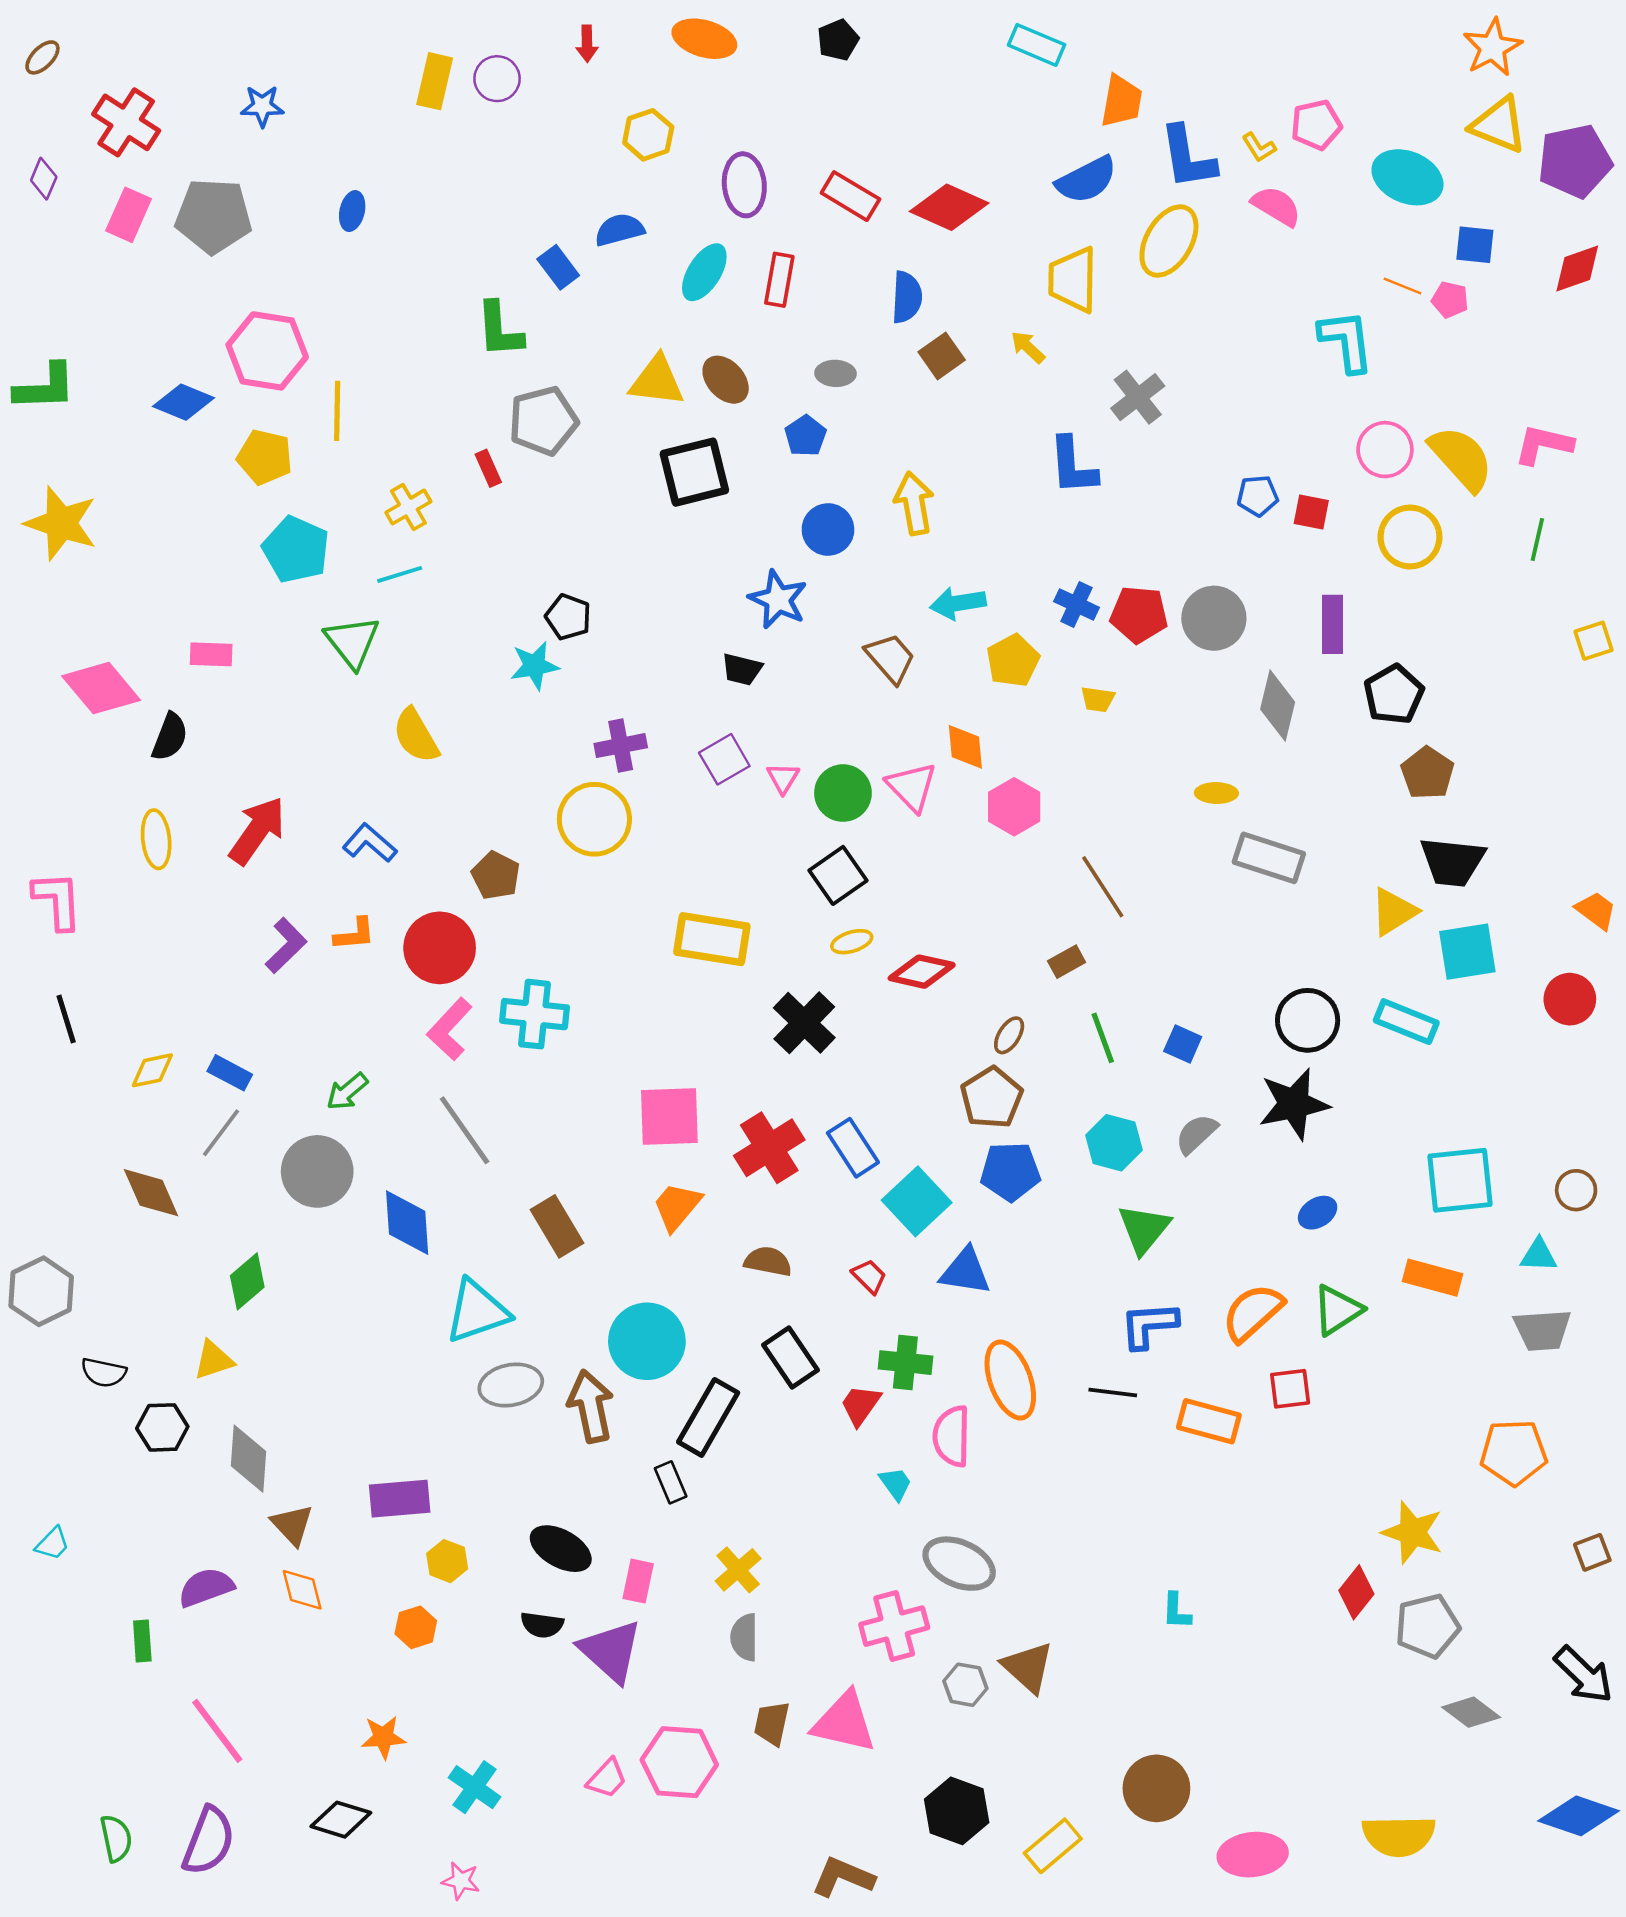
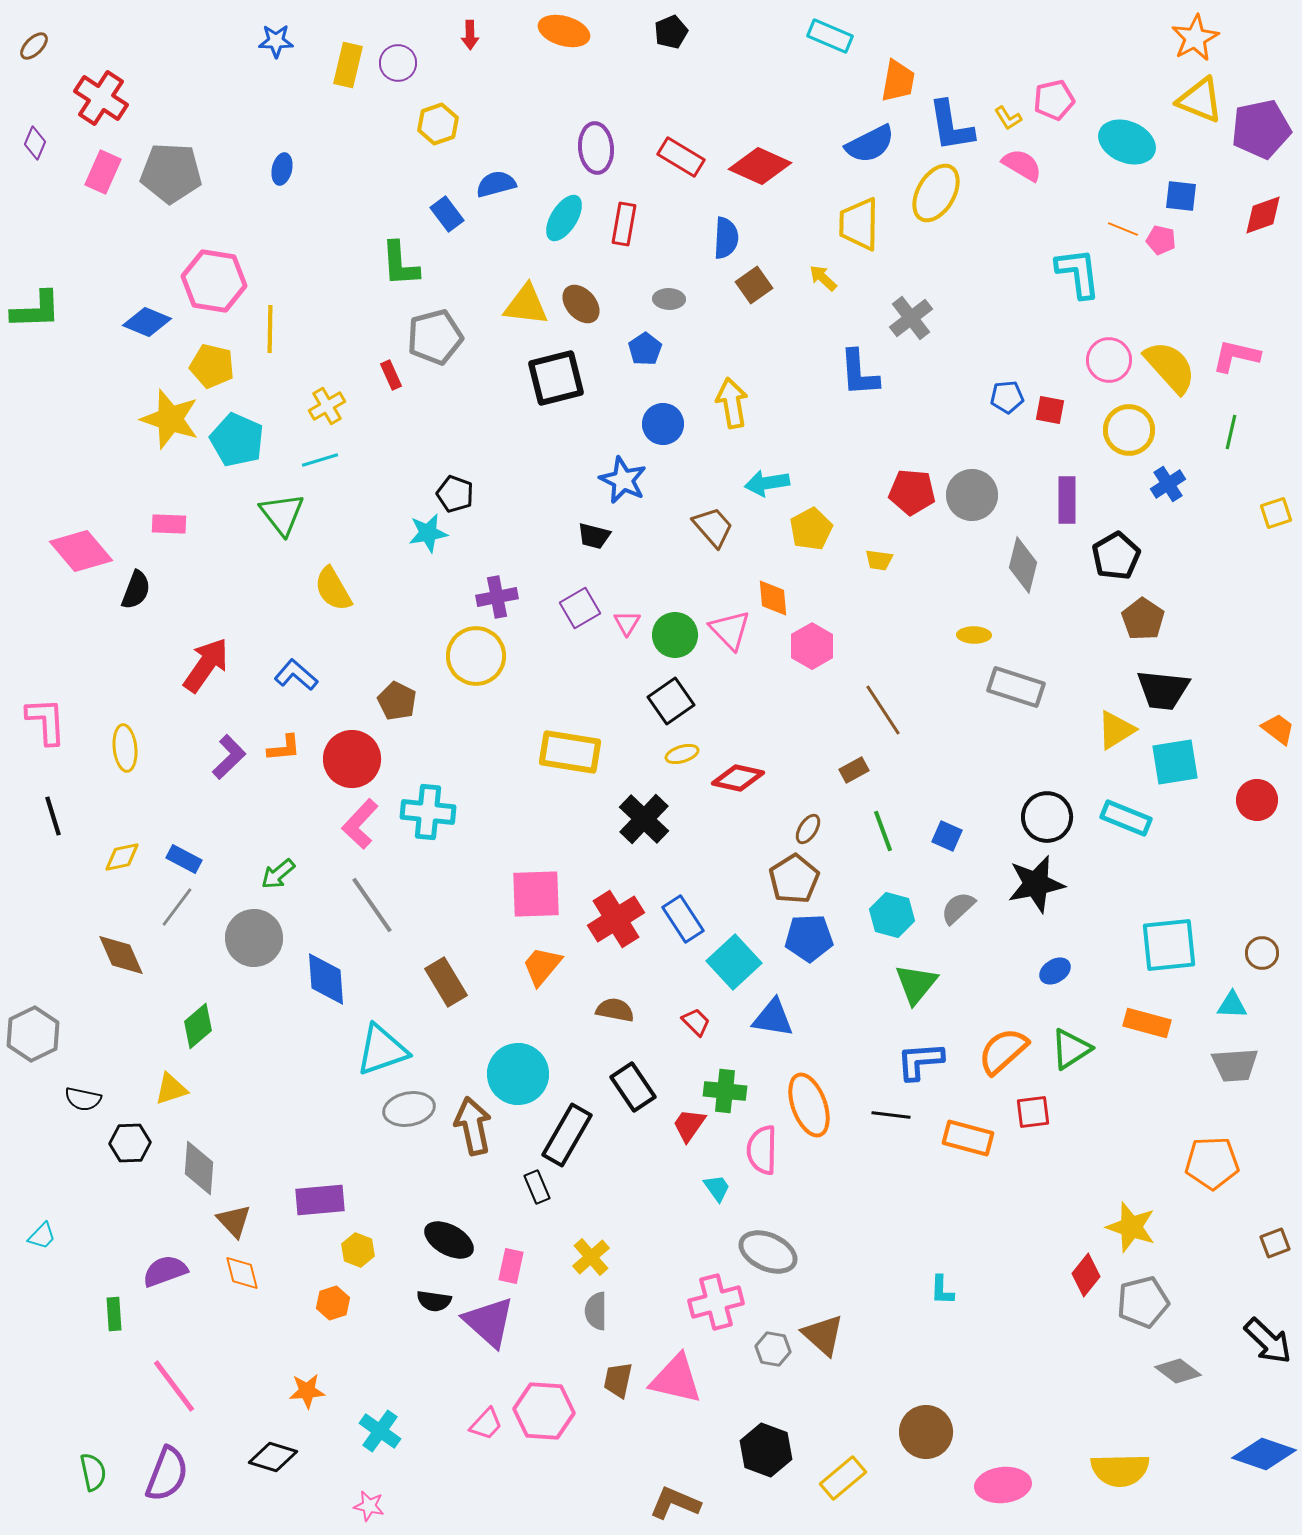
blue star: (262, 106) -> (276, 41), moved
yellow hexagon: (648, 135) -> (438, 124), moved
yellow star: (61, 523) -> (170, 419), moved
blue cross: (1077, 604) -> (1168, 484), moved, turned 32
yellow ellipse: (156, 839) -> (125, 748), moved

